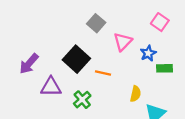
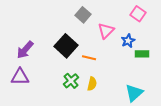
purple triangle: (51, 87) -> (20, 77), moved
yellow semicircle: (135, 94) -> (92, 84), moved

